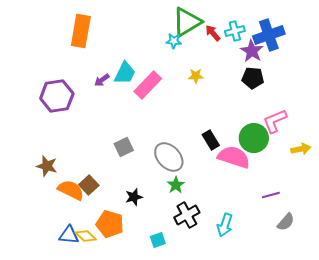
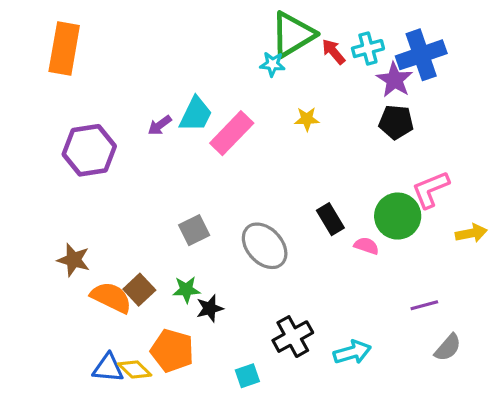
orange rectangle: (81, 31) -> (64, 49), moved
pink semicircle: (234, 157) -> (366, 246), size x0.5
green star: (176, 185) -> (186, 290), moved, turned 30
cyan arrow: (225, 225) -> (352, 352), turned -125

